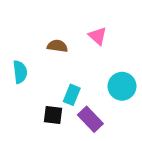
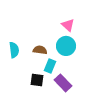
brown semicircle: (57, 46) -> (40, 50), moved
cyan circle: (122, 86) -> (66, 46), moved

